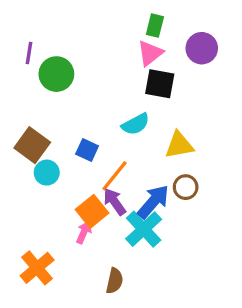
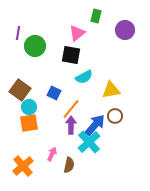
pink triangle: (150, 53) -> (77, 33), moved
black square: (160, 84) -> (71, 55), moved
purple arrow: (115, 202) -> (71, 125), turned 36
orange square: (92, 211) -> (29, 123), moved, turned 30
pink arrow: (84, 232) -> (52, 154), moved
brown semicircle: (115, 281) -> (69, 165), moved

